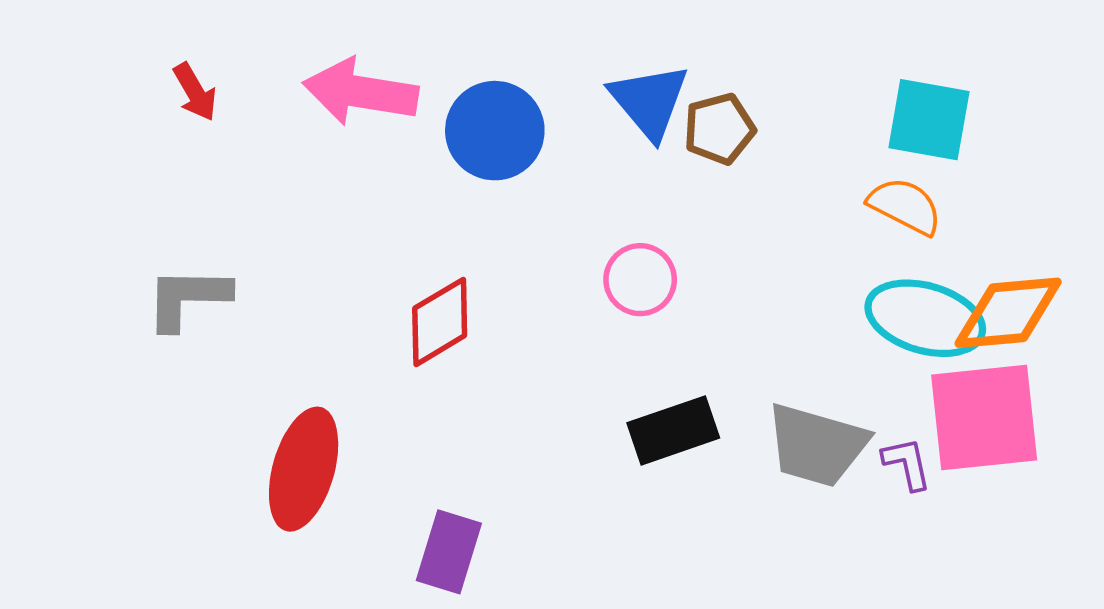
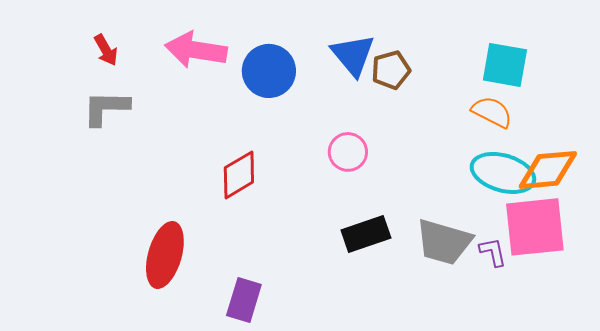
gray L-shape: (188, 298) -> (106, 108), moved

